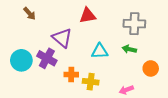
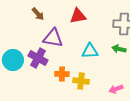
brown arrow: (30, 13) -> (38, 14), moved
purple triangle: (62, 38) -> (53, 38), turned -30

